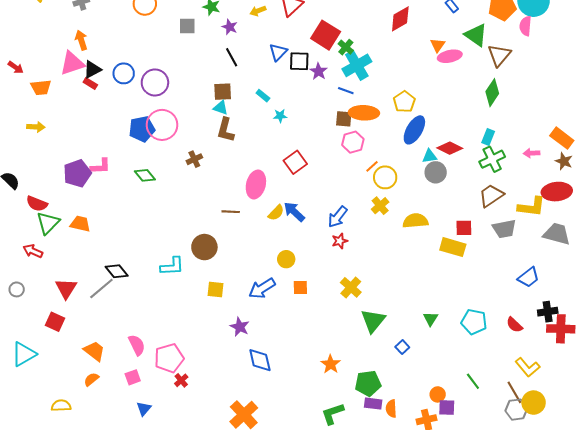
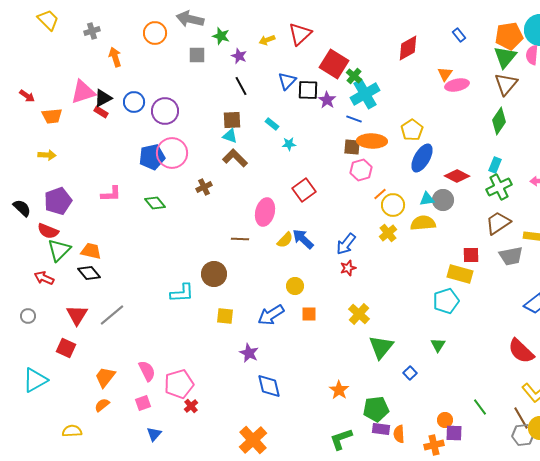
green triangle: (476, 35) -> (505, 57), moved, turned 35
orange arrow: (81, 40) -> (115, 57), moved
brown L-shape: (226, 130) -> (235, 158), turned 120
cyan triangle: (430, 156) -> (427, 199), moved
purple pentagon: (77, 173) -> (58, 201), moved
yellow semicircle: (415, 221) -> (423, 223), moved
black diamond: (117, 271) -> (89, 273), moved
cyan pentagon: (474, 322) -> (446, 301), moved, turned -30
red semicircle: (514, 325) -> (521, 351), size x1.6
orange trapezoid: (94, 351) -> (105, 377), turned -90

